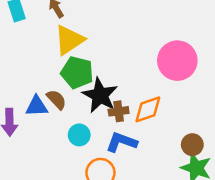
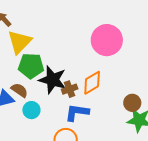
cyan circle: (79, 135) -> (31, 110), moved

